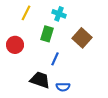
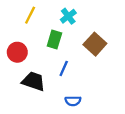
cyan cross: (59, 14) -> (68, 16), turned 32
black trapezoid: (40, 80) -> (34, 81), moved

